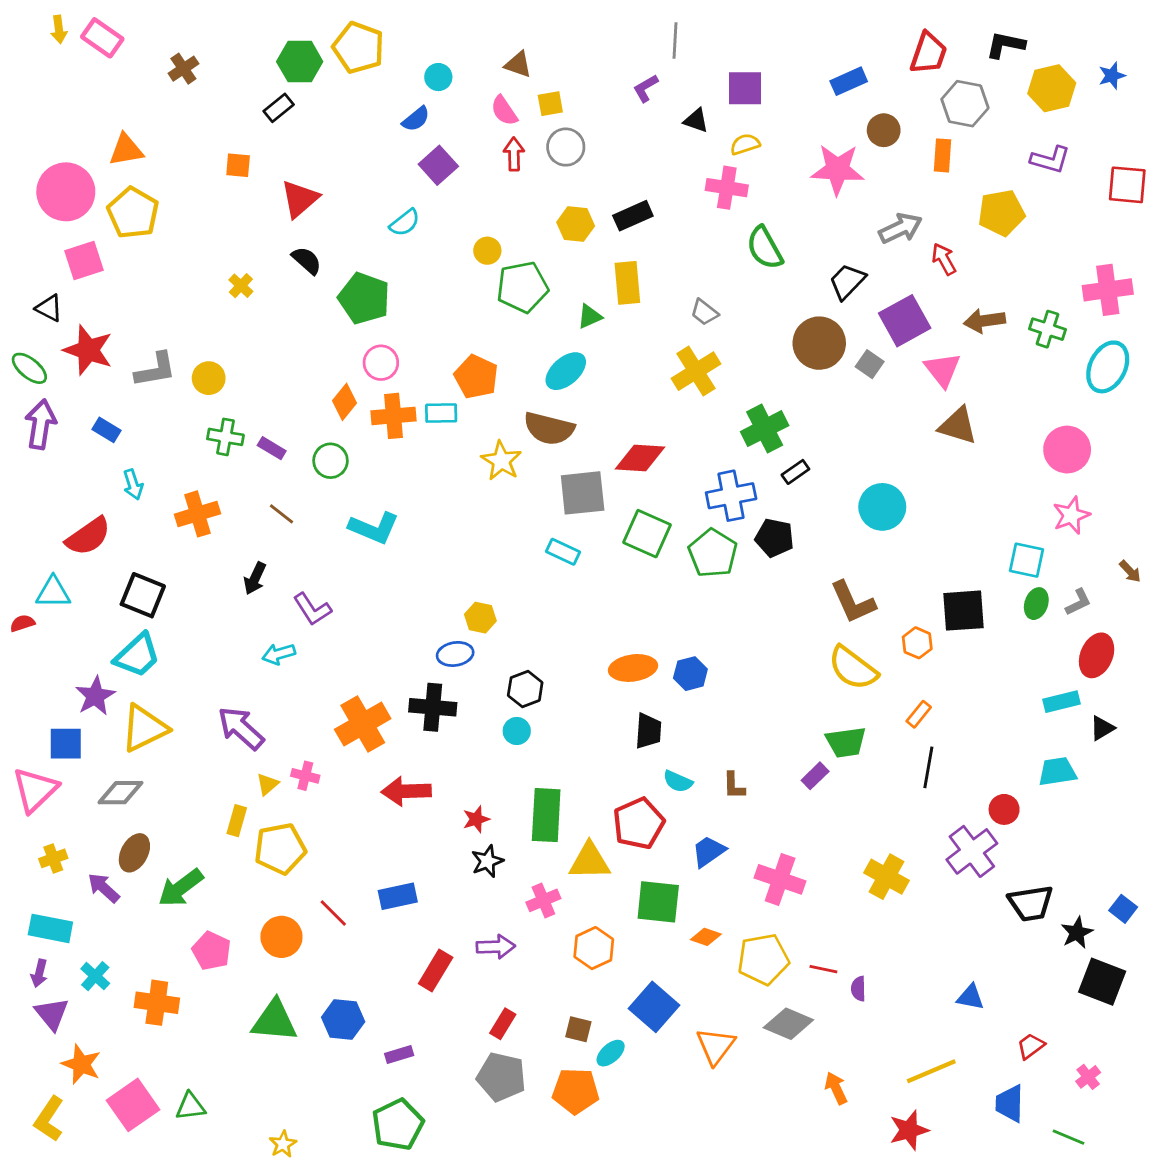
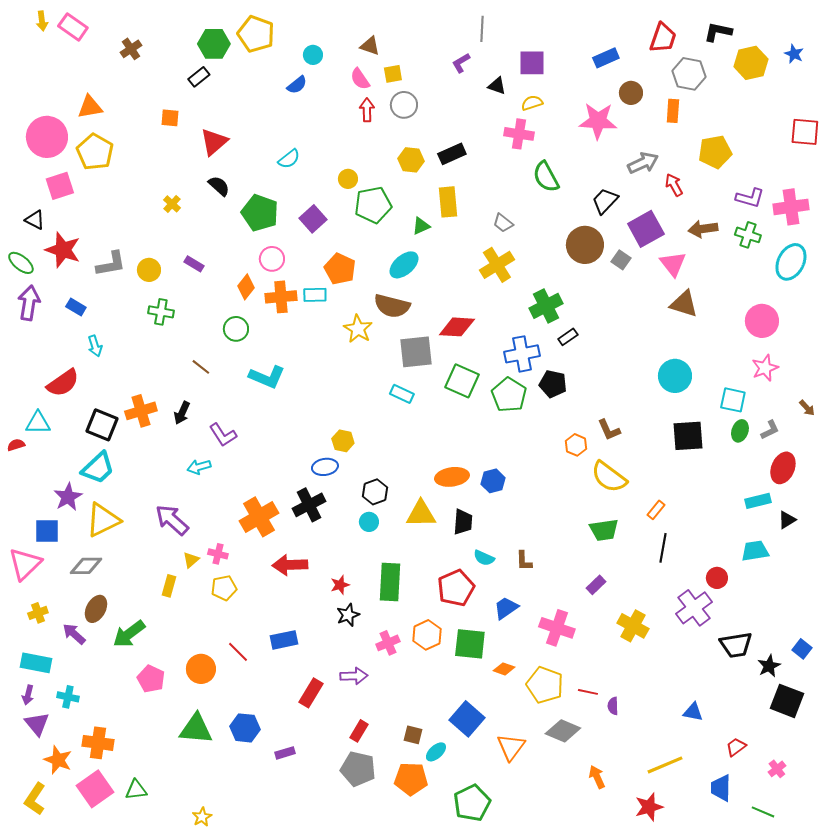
blue star: (1112, 76) -> (794, 54), turned -30
purple L-shape: (1050, 160) -> (750, 198), moved
purple square: (438, 165) -> (313, 219), moved
purple rectangle: (272, 448) -> (194, 264), moved
cyan circle: (882, 507) -> (675, 376), moved
orange cross: (197, 514) -> (141, 411), moved
brown L-shape: (853, 602) -> (609, 430), size x0.7
orange hexagon: (917, 643) -> (576, 445), moved
black cross: (433, 707) -> (309, 505), turned -32
purple rectangle: (815, 776) -> (596, 585), moved
yellow pentagon: (280, 849) -> (224, 588), moved, size x0.7
yellow triangle: (590, 861) -> (421, 514), moved
orange hexagon: (594, 948) -> (427, 635), moved
yellow pentagon: (763, 959) -> (545, 685), turned 30
cyan cross: (95, 976) -> (68, 697), turned -30
orange cross: (157, 1003) -> (98, 743), moved
green pentagon: (398, 1125) -> (472, 803), moved

